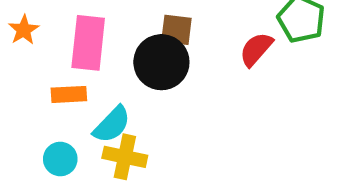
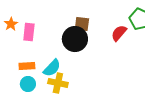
pink rectangle: (88, 43) -> (29, 32), moved, size x0.7
orange rectangle: (69, 94) -> (27, 66), moved

